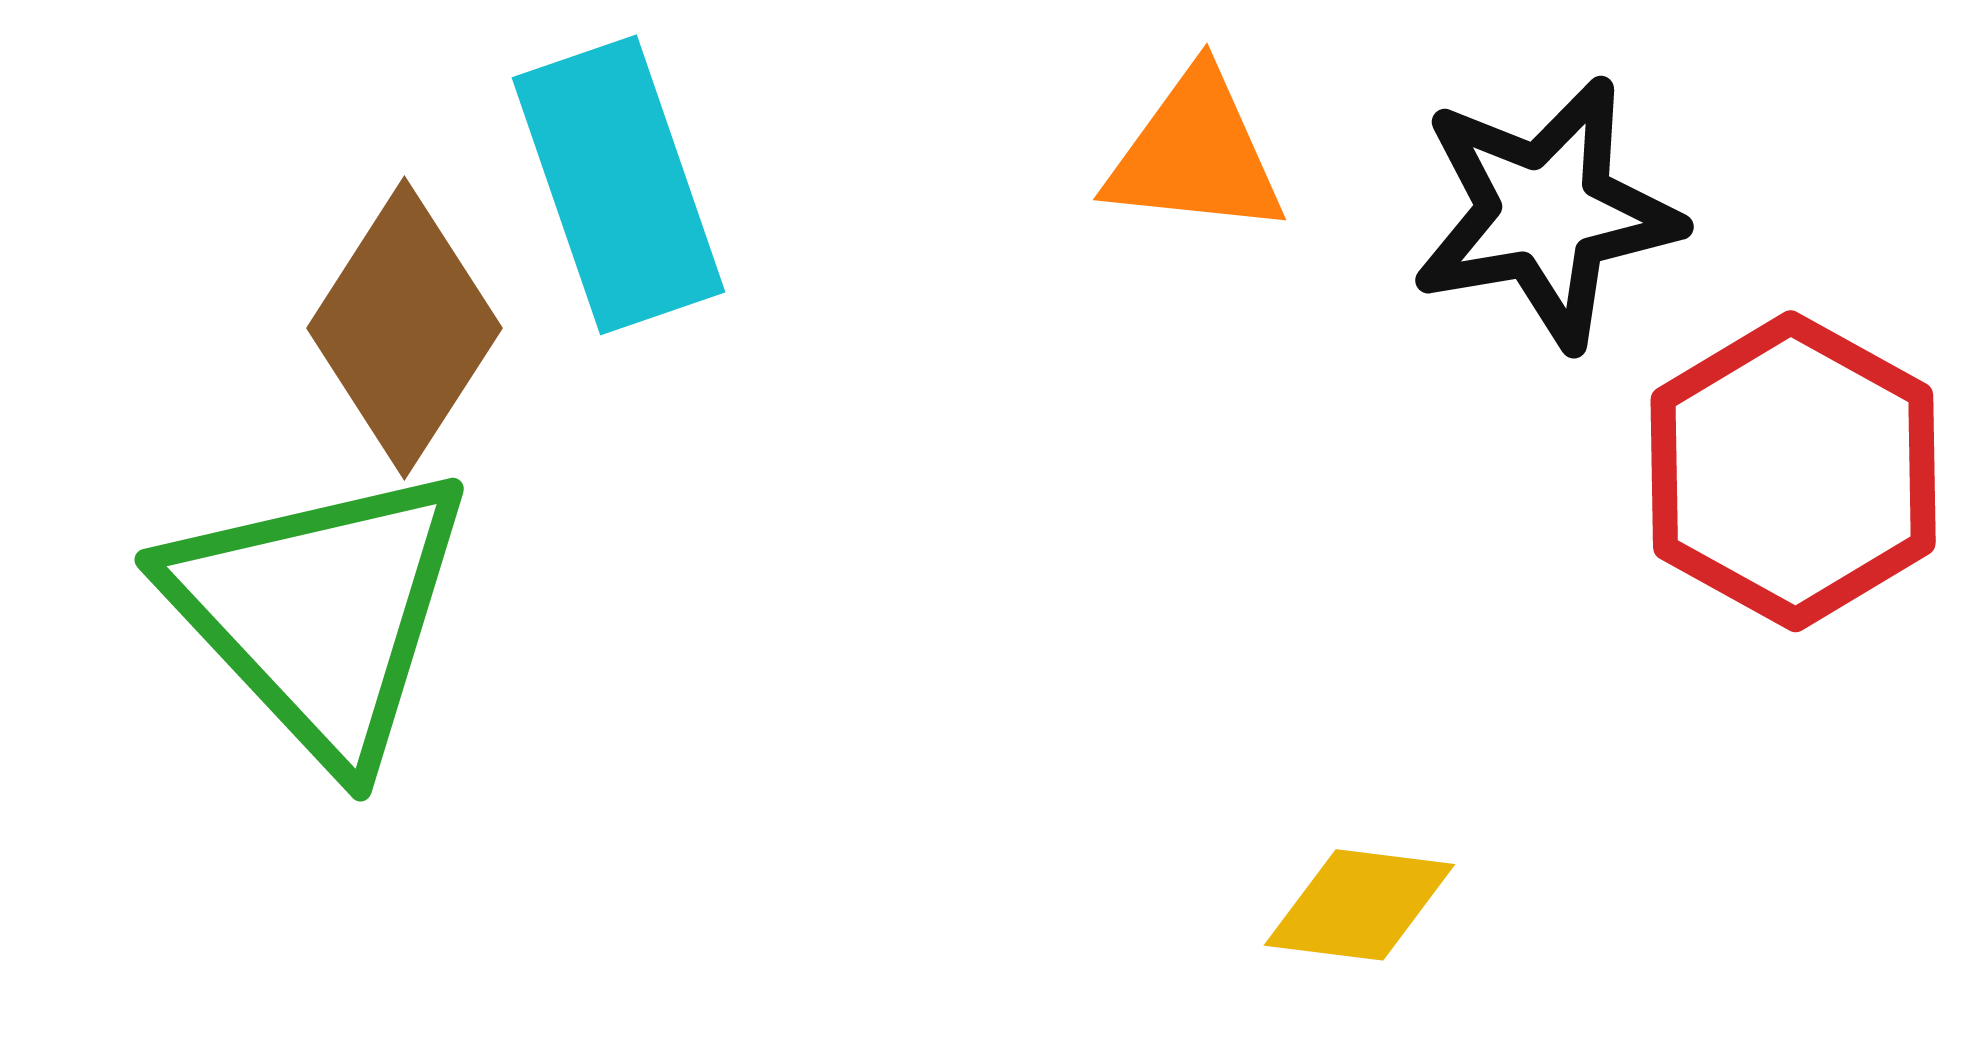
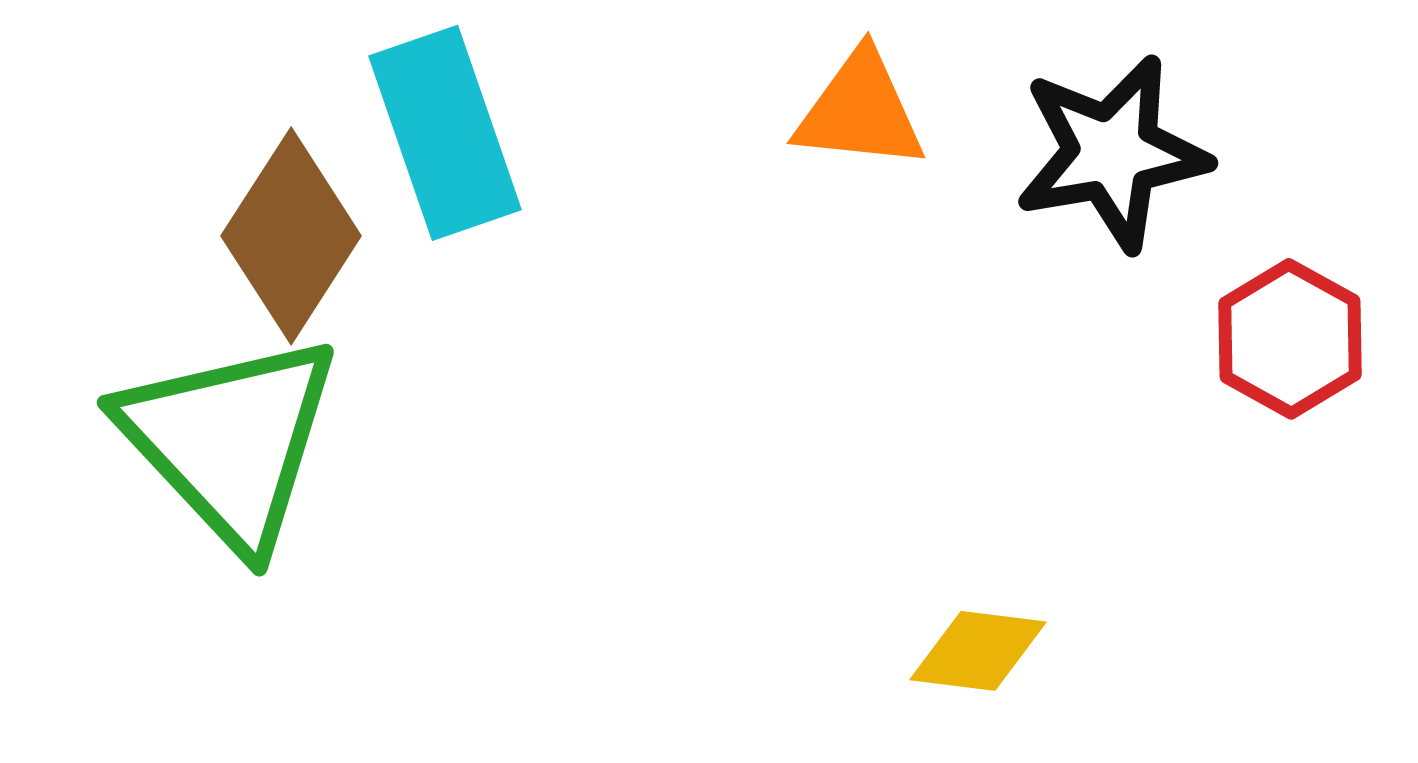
red hexagon: (1793, 471) -> (1290, 339), size x0.7

